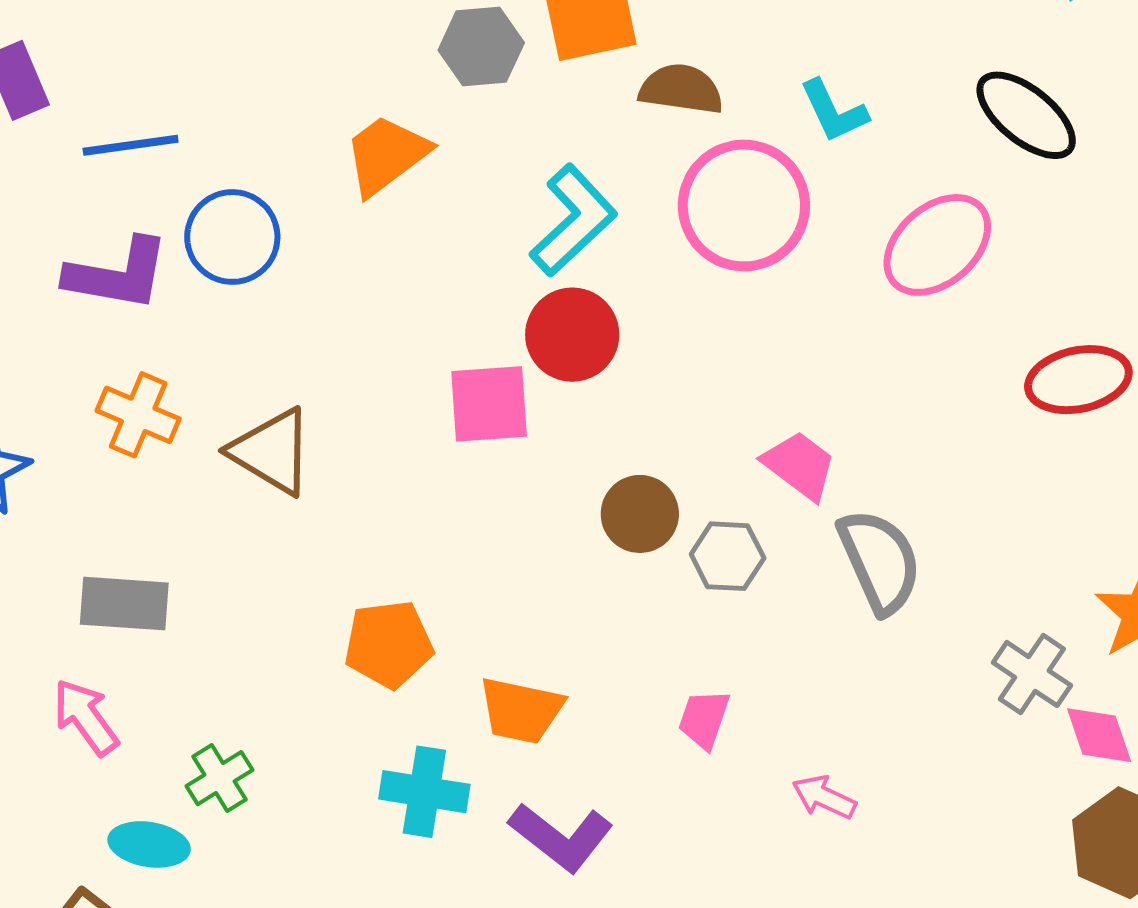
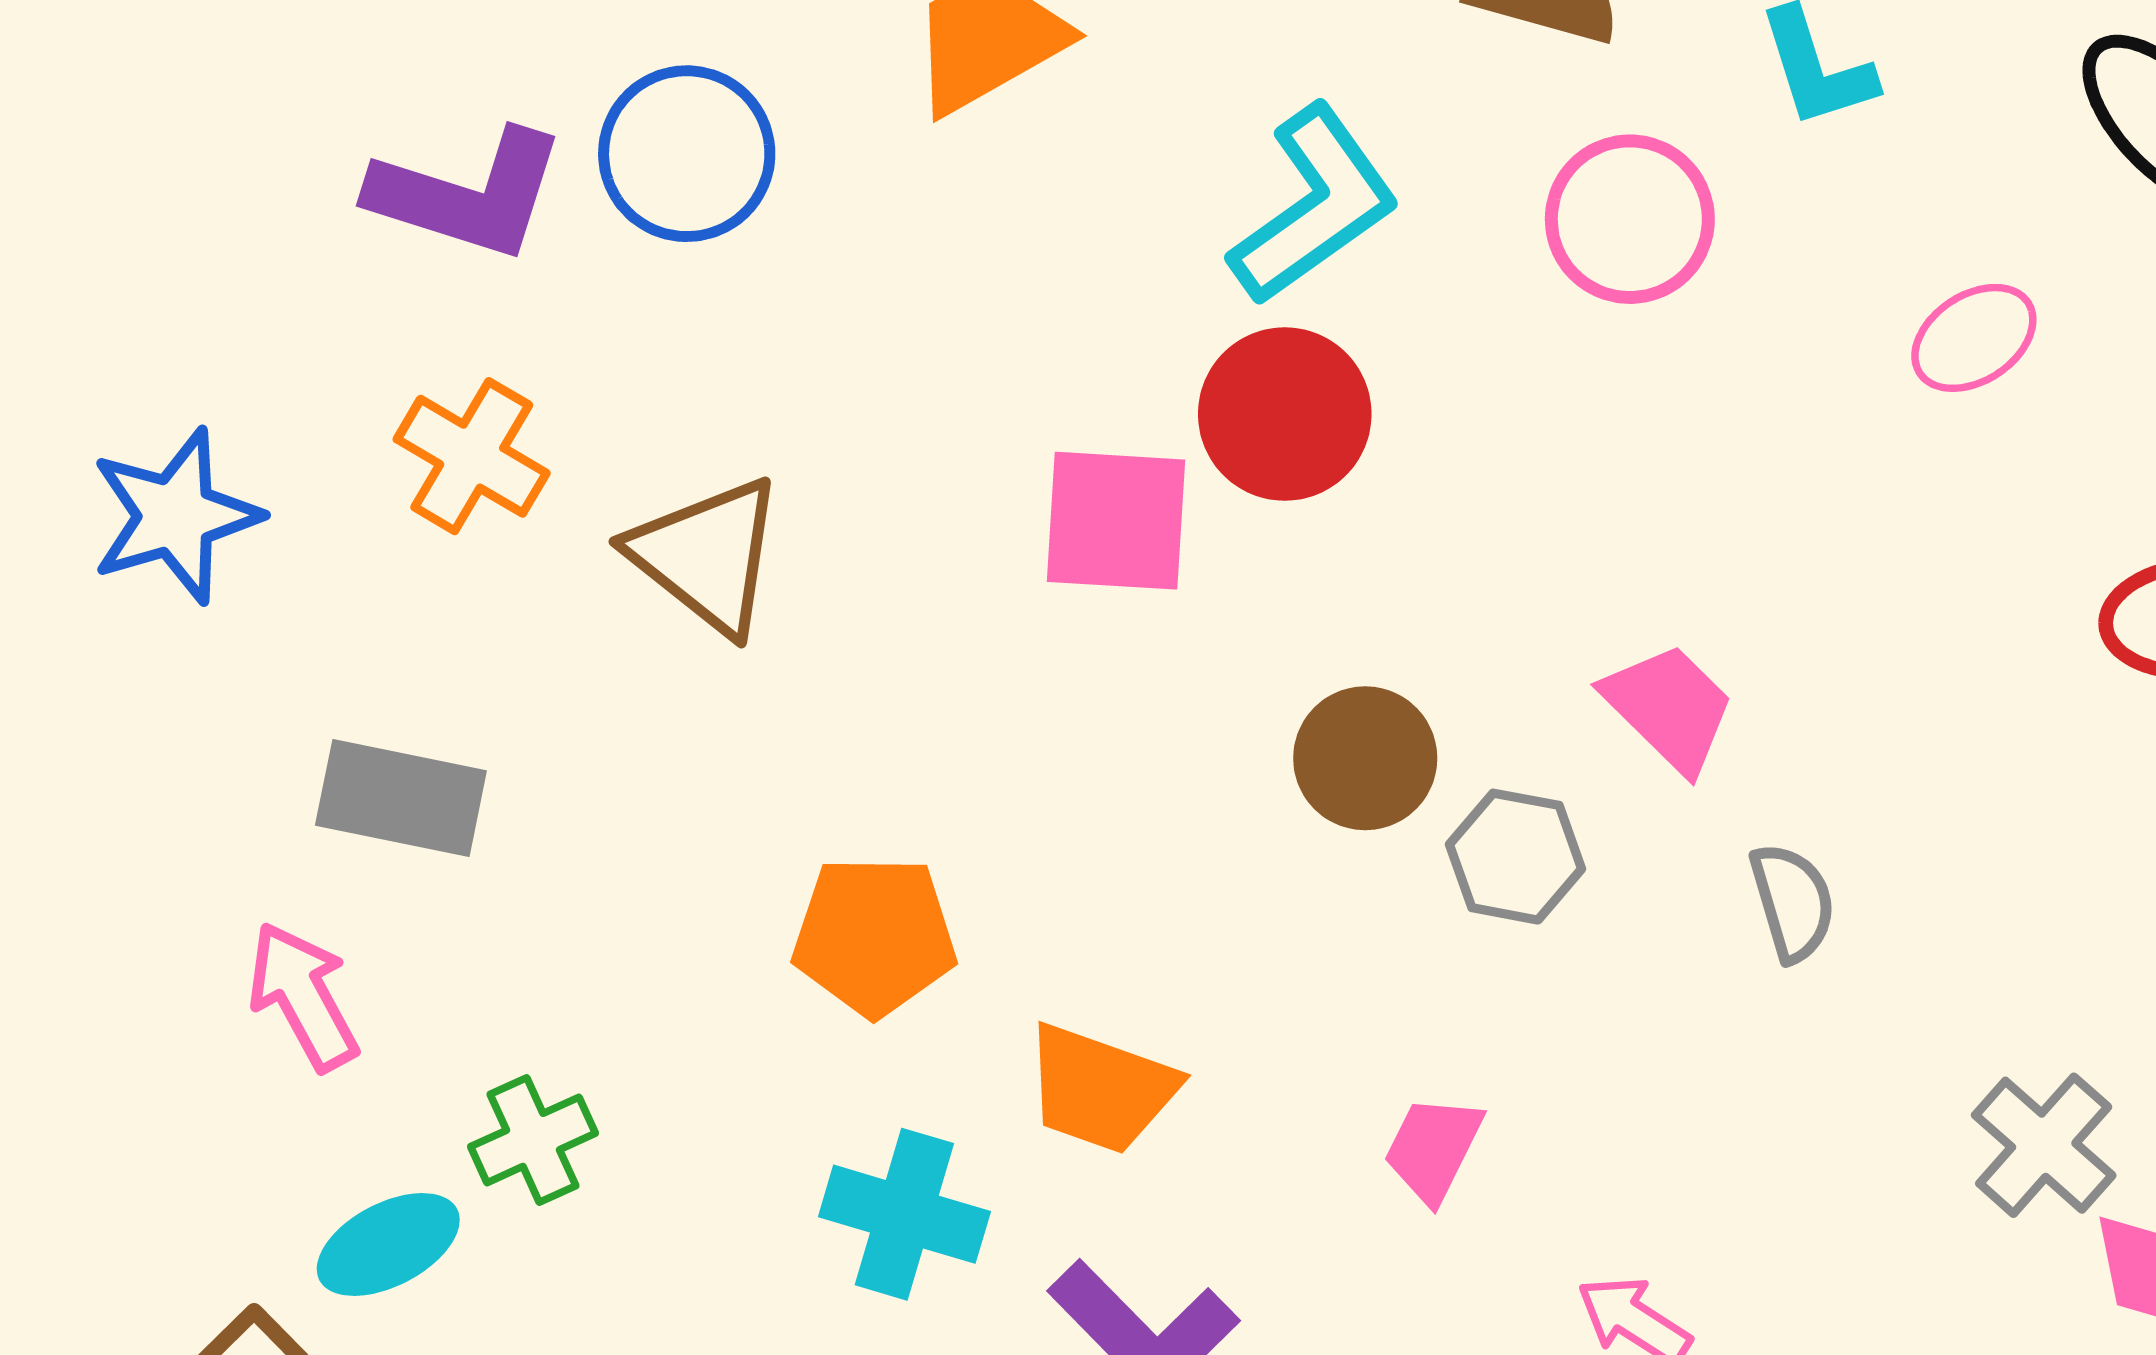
pink circle: (744, 205) -> (1630, 219), size x0.7
pink ellipse: (937, 245) -> (1974, 338), size x0.6
gray semicircle: (880, 561) -> (1793, 902), size x0.6
cyan ellipse: (149, 844) -> (388, 1244), turned -44

